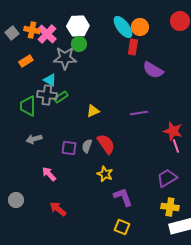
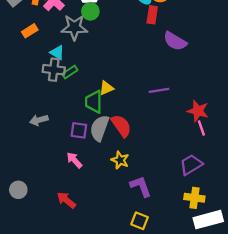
green trapezoid: (28, 106) -> (94, 102), moved
gray semicircle: (87, 146) -> (100, 128), size x1.6
pink arrow: (49, 174) -> (74, 160), moved

